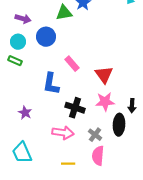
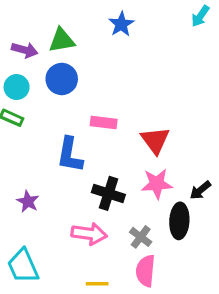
green triangle: (64, 13) -> (62, 40), moved
pink rectangle: (72, 64) -> (104, 123), turned -42
black arrow: (132, 106) -> (200, 190), turned 48

